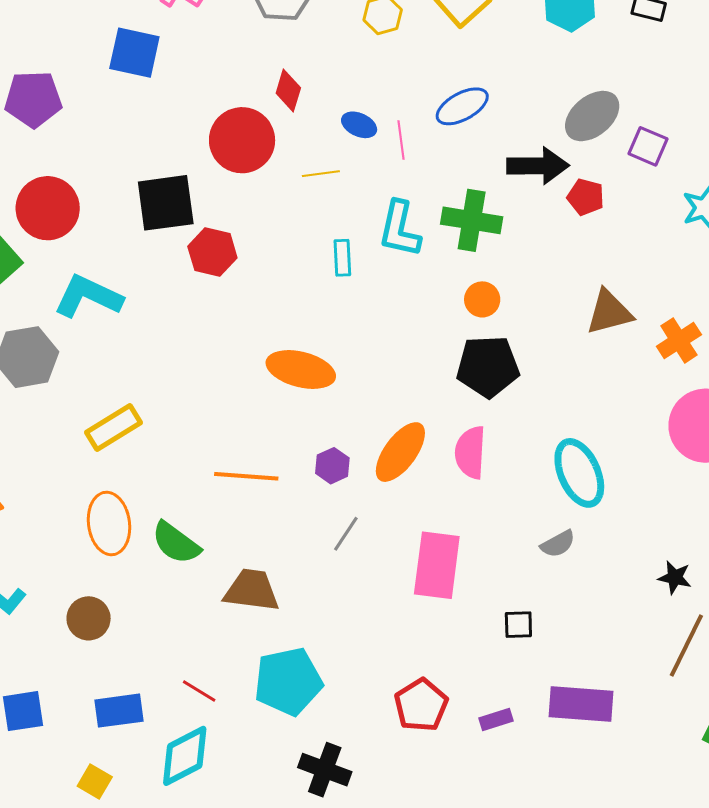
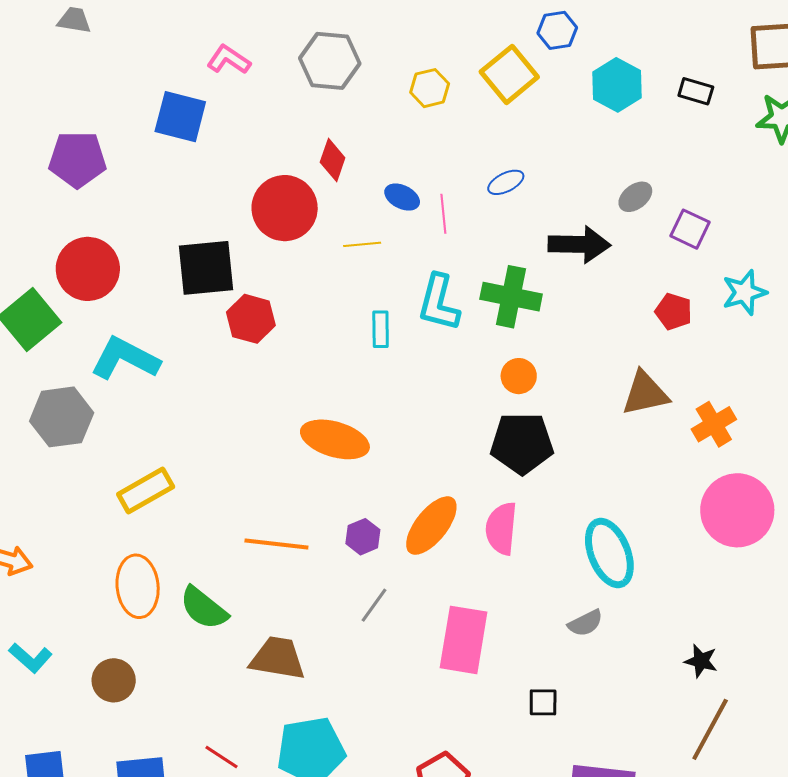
blue ellipse: (462, 106) -> (506, 182), size x0.7
gray ellipse: (592, 116) -> (635, 197), size x0.6
red pentagon: (586, 197) -> (674, 311), moved

